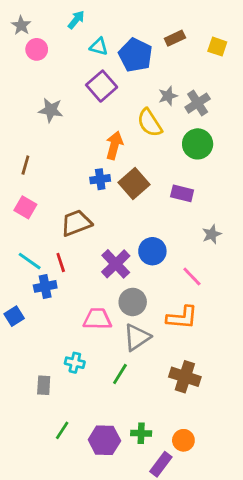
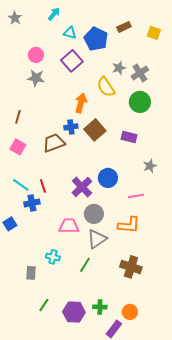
pink circle: (37, 49) -> (36, 55), moved
brown trapezoid: (76, 223) -> (54, 143), moved
pink line: (192, 277) -> (136, 196), turned -56

